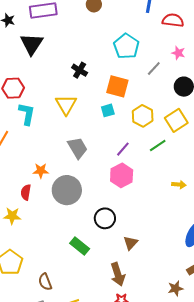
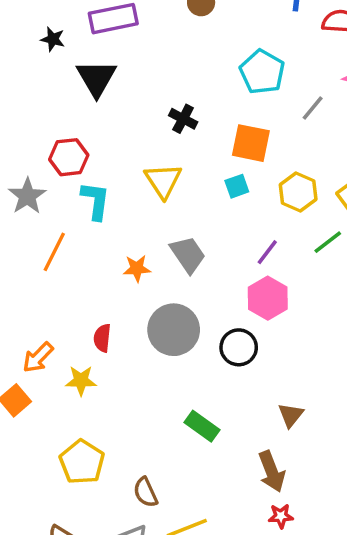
orange star: (41, 171) -> (137, 268), moved
black circle: (105, 218) -> (239, 347), moved

